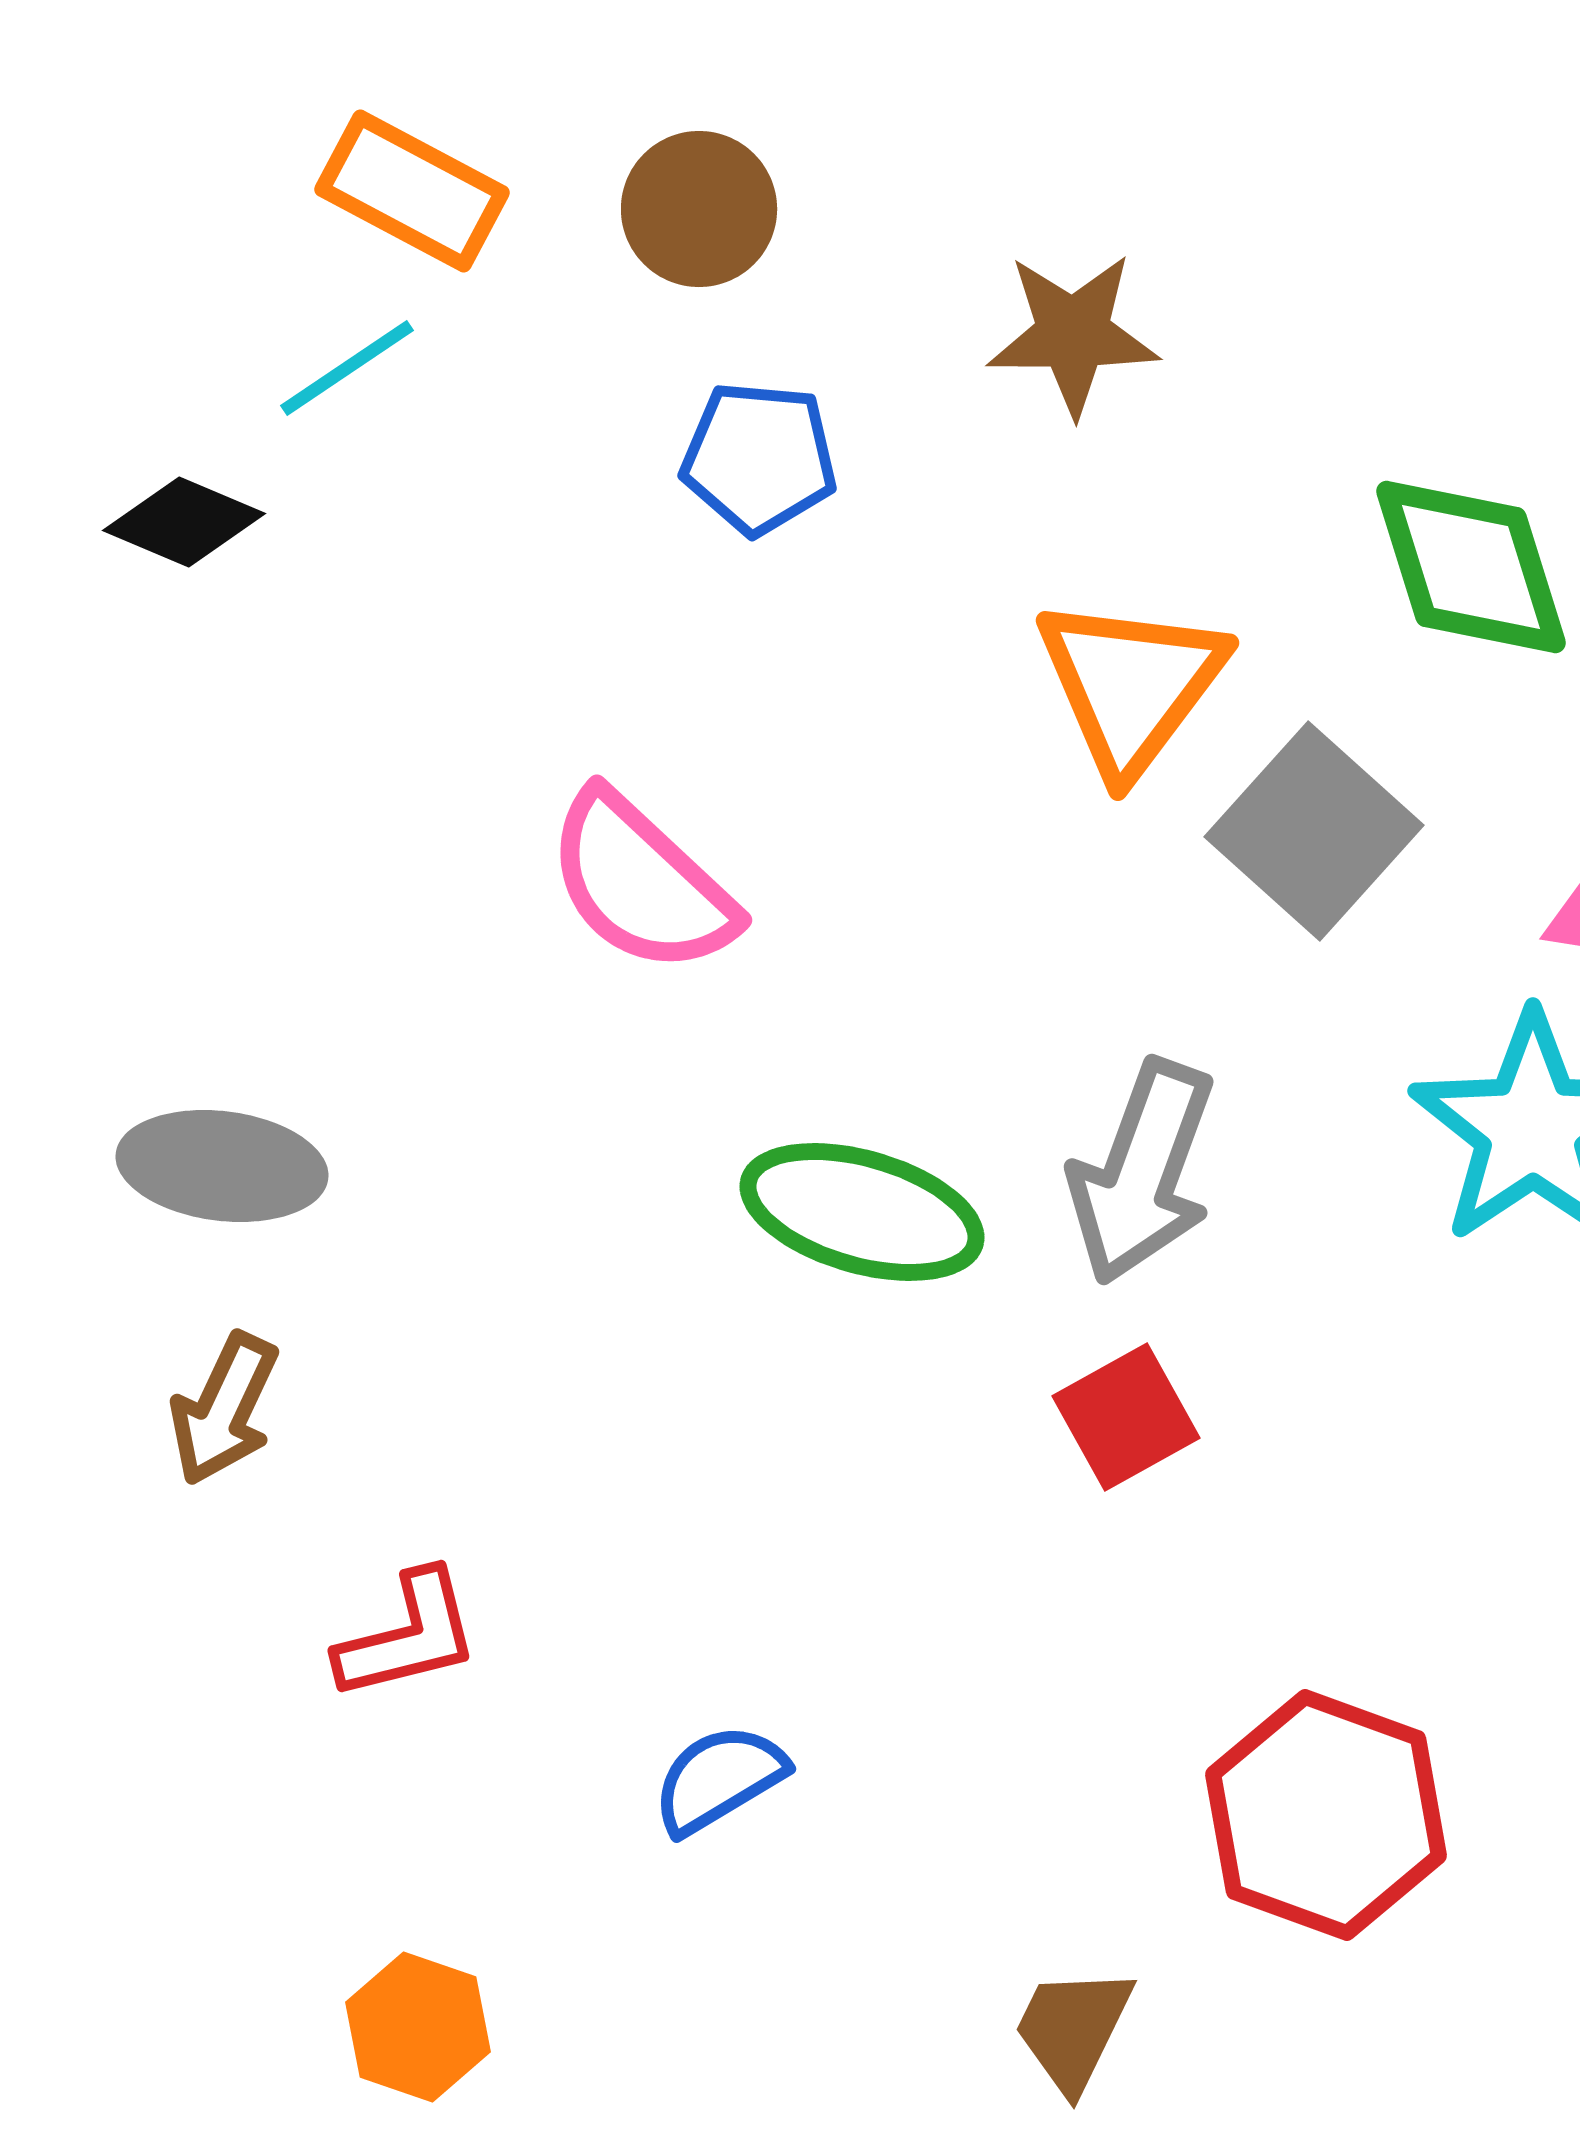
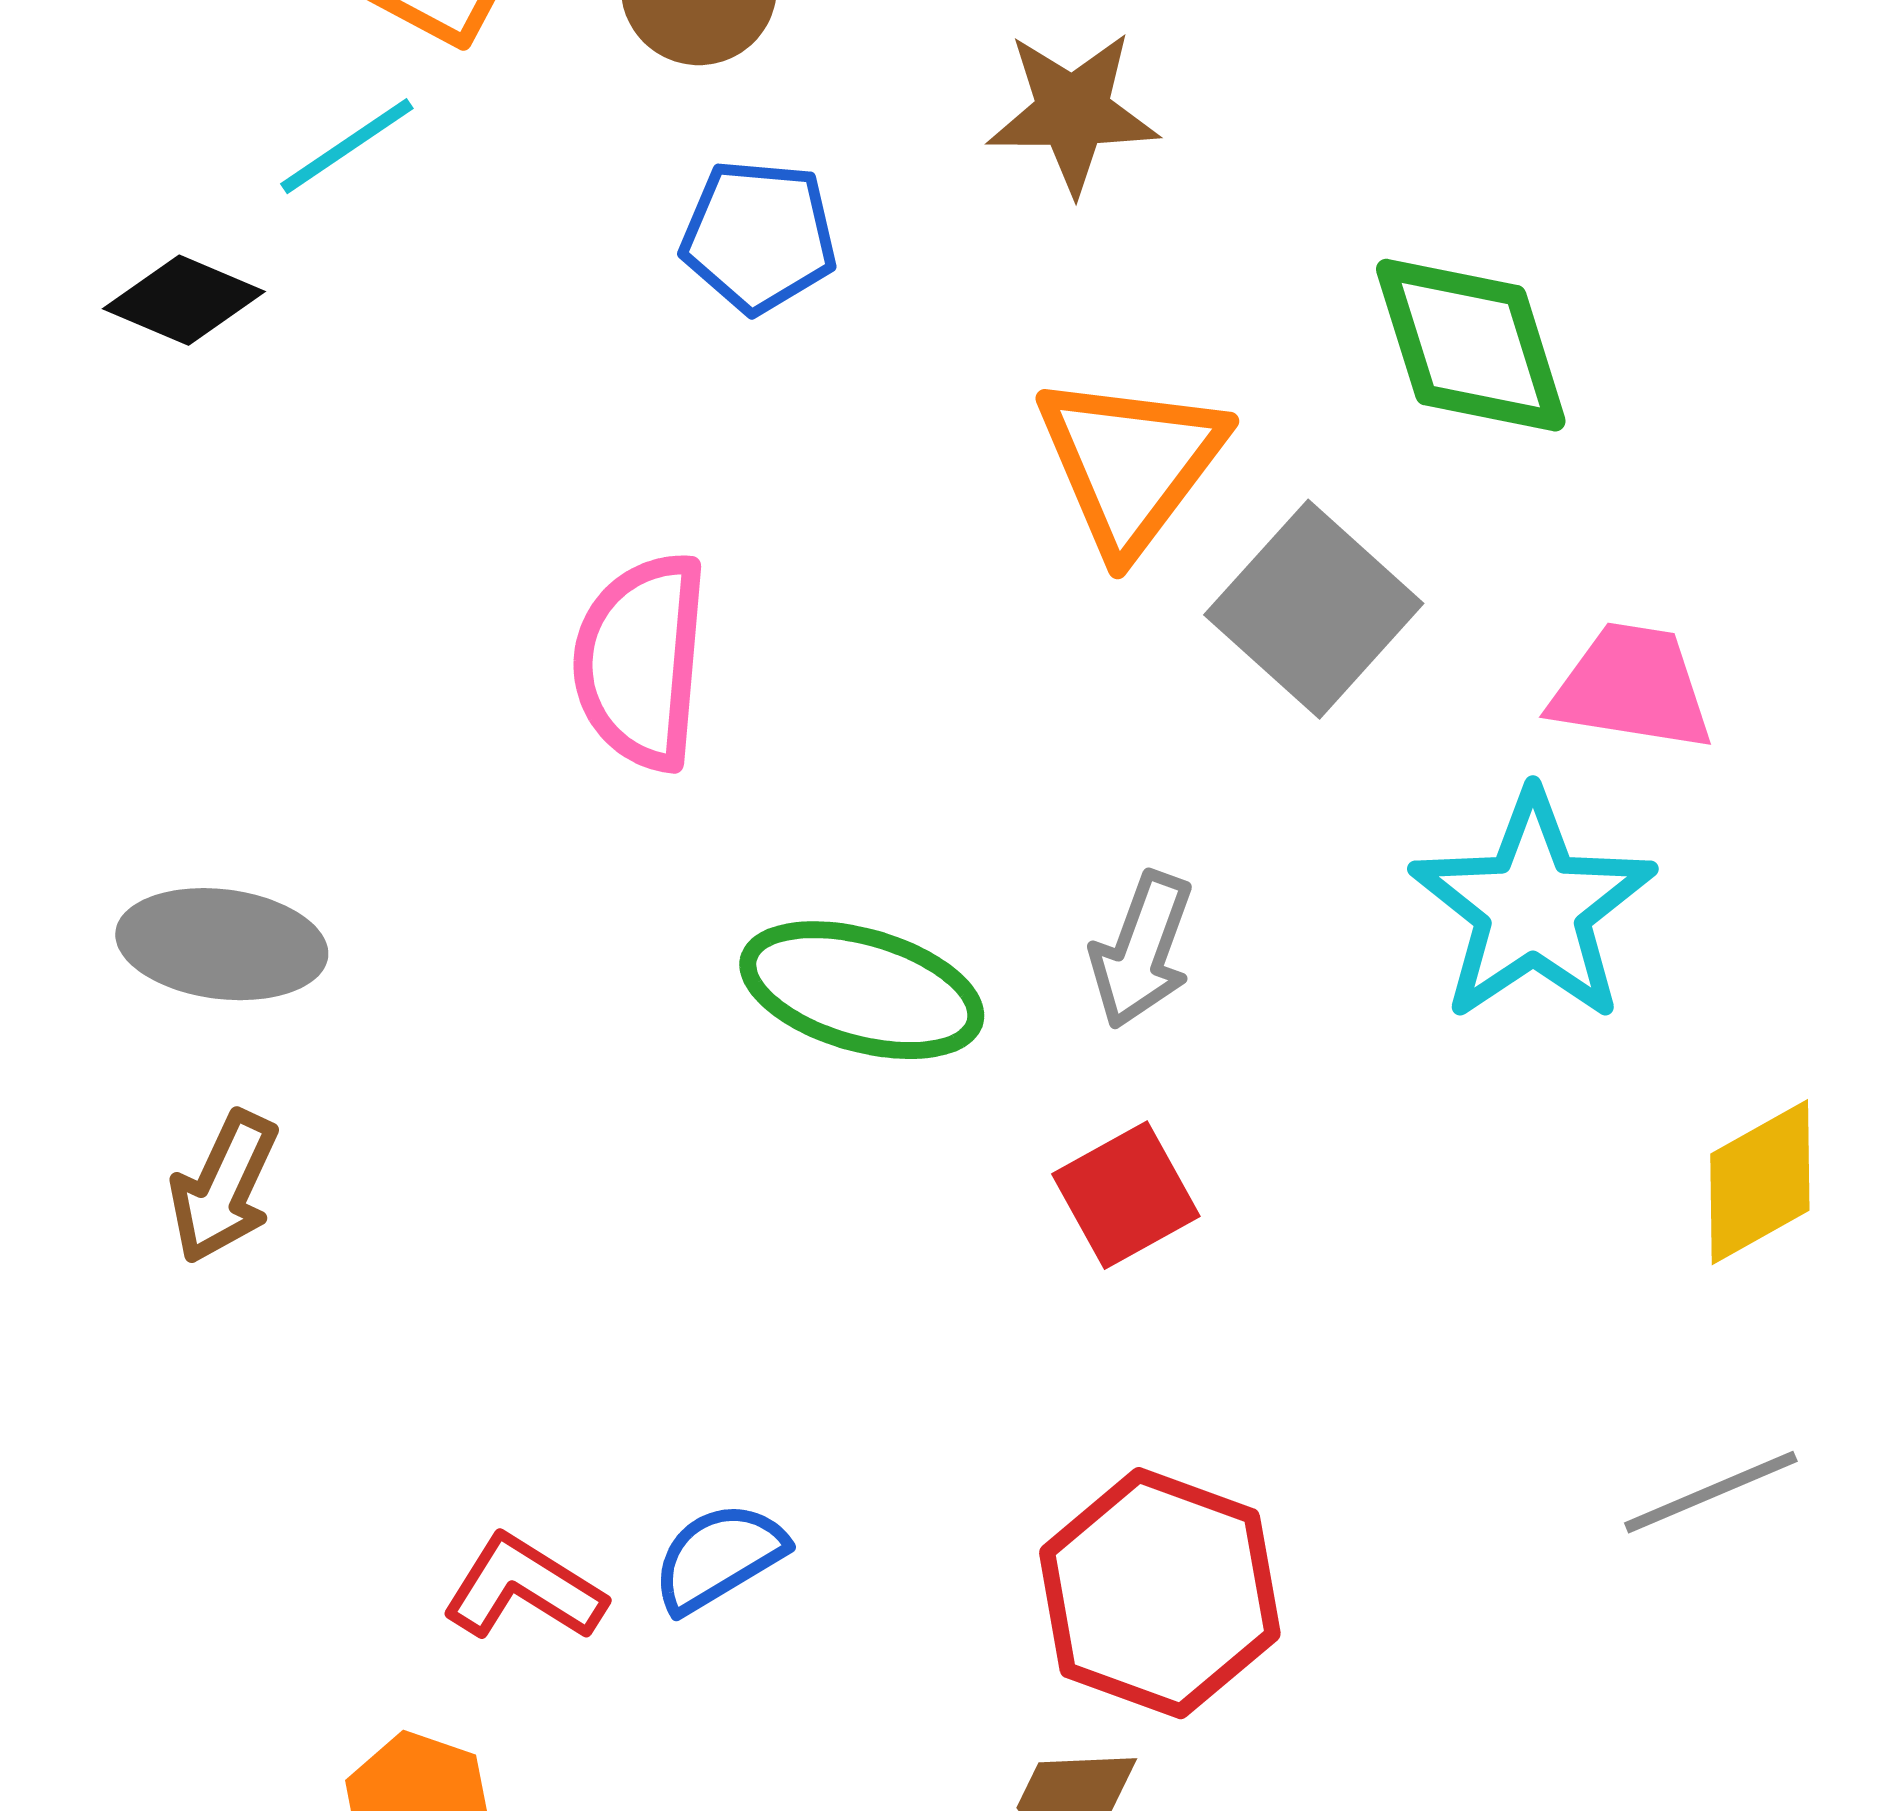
pink semicircle: (641, 883) -> (641, 661), turned 52
gray arrow: (1142, 1172) -> (1142, 950), size x0.7
red L-shape: (408, 1636) -> (524, 1588), moved, turned -134
red hexagon: (1326, 1815) -> (1160, 1593), moved

